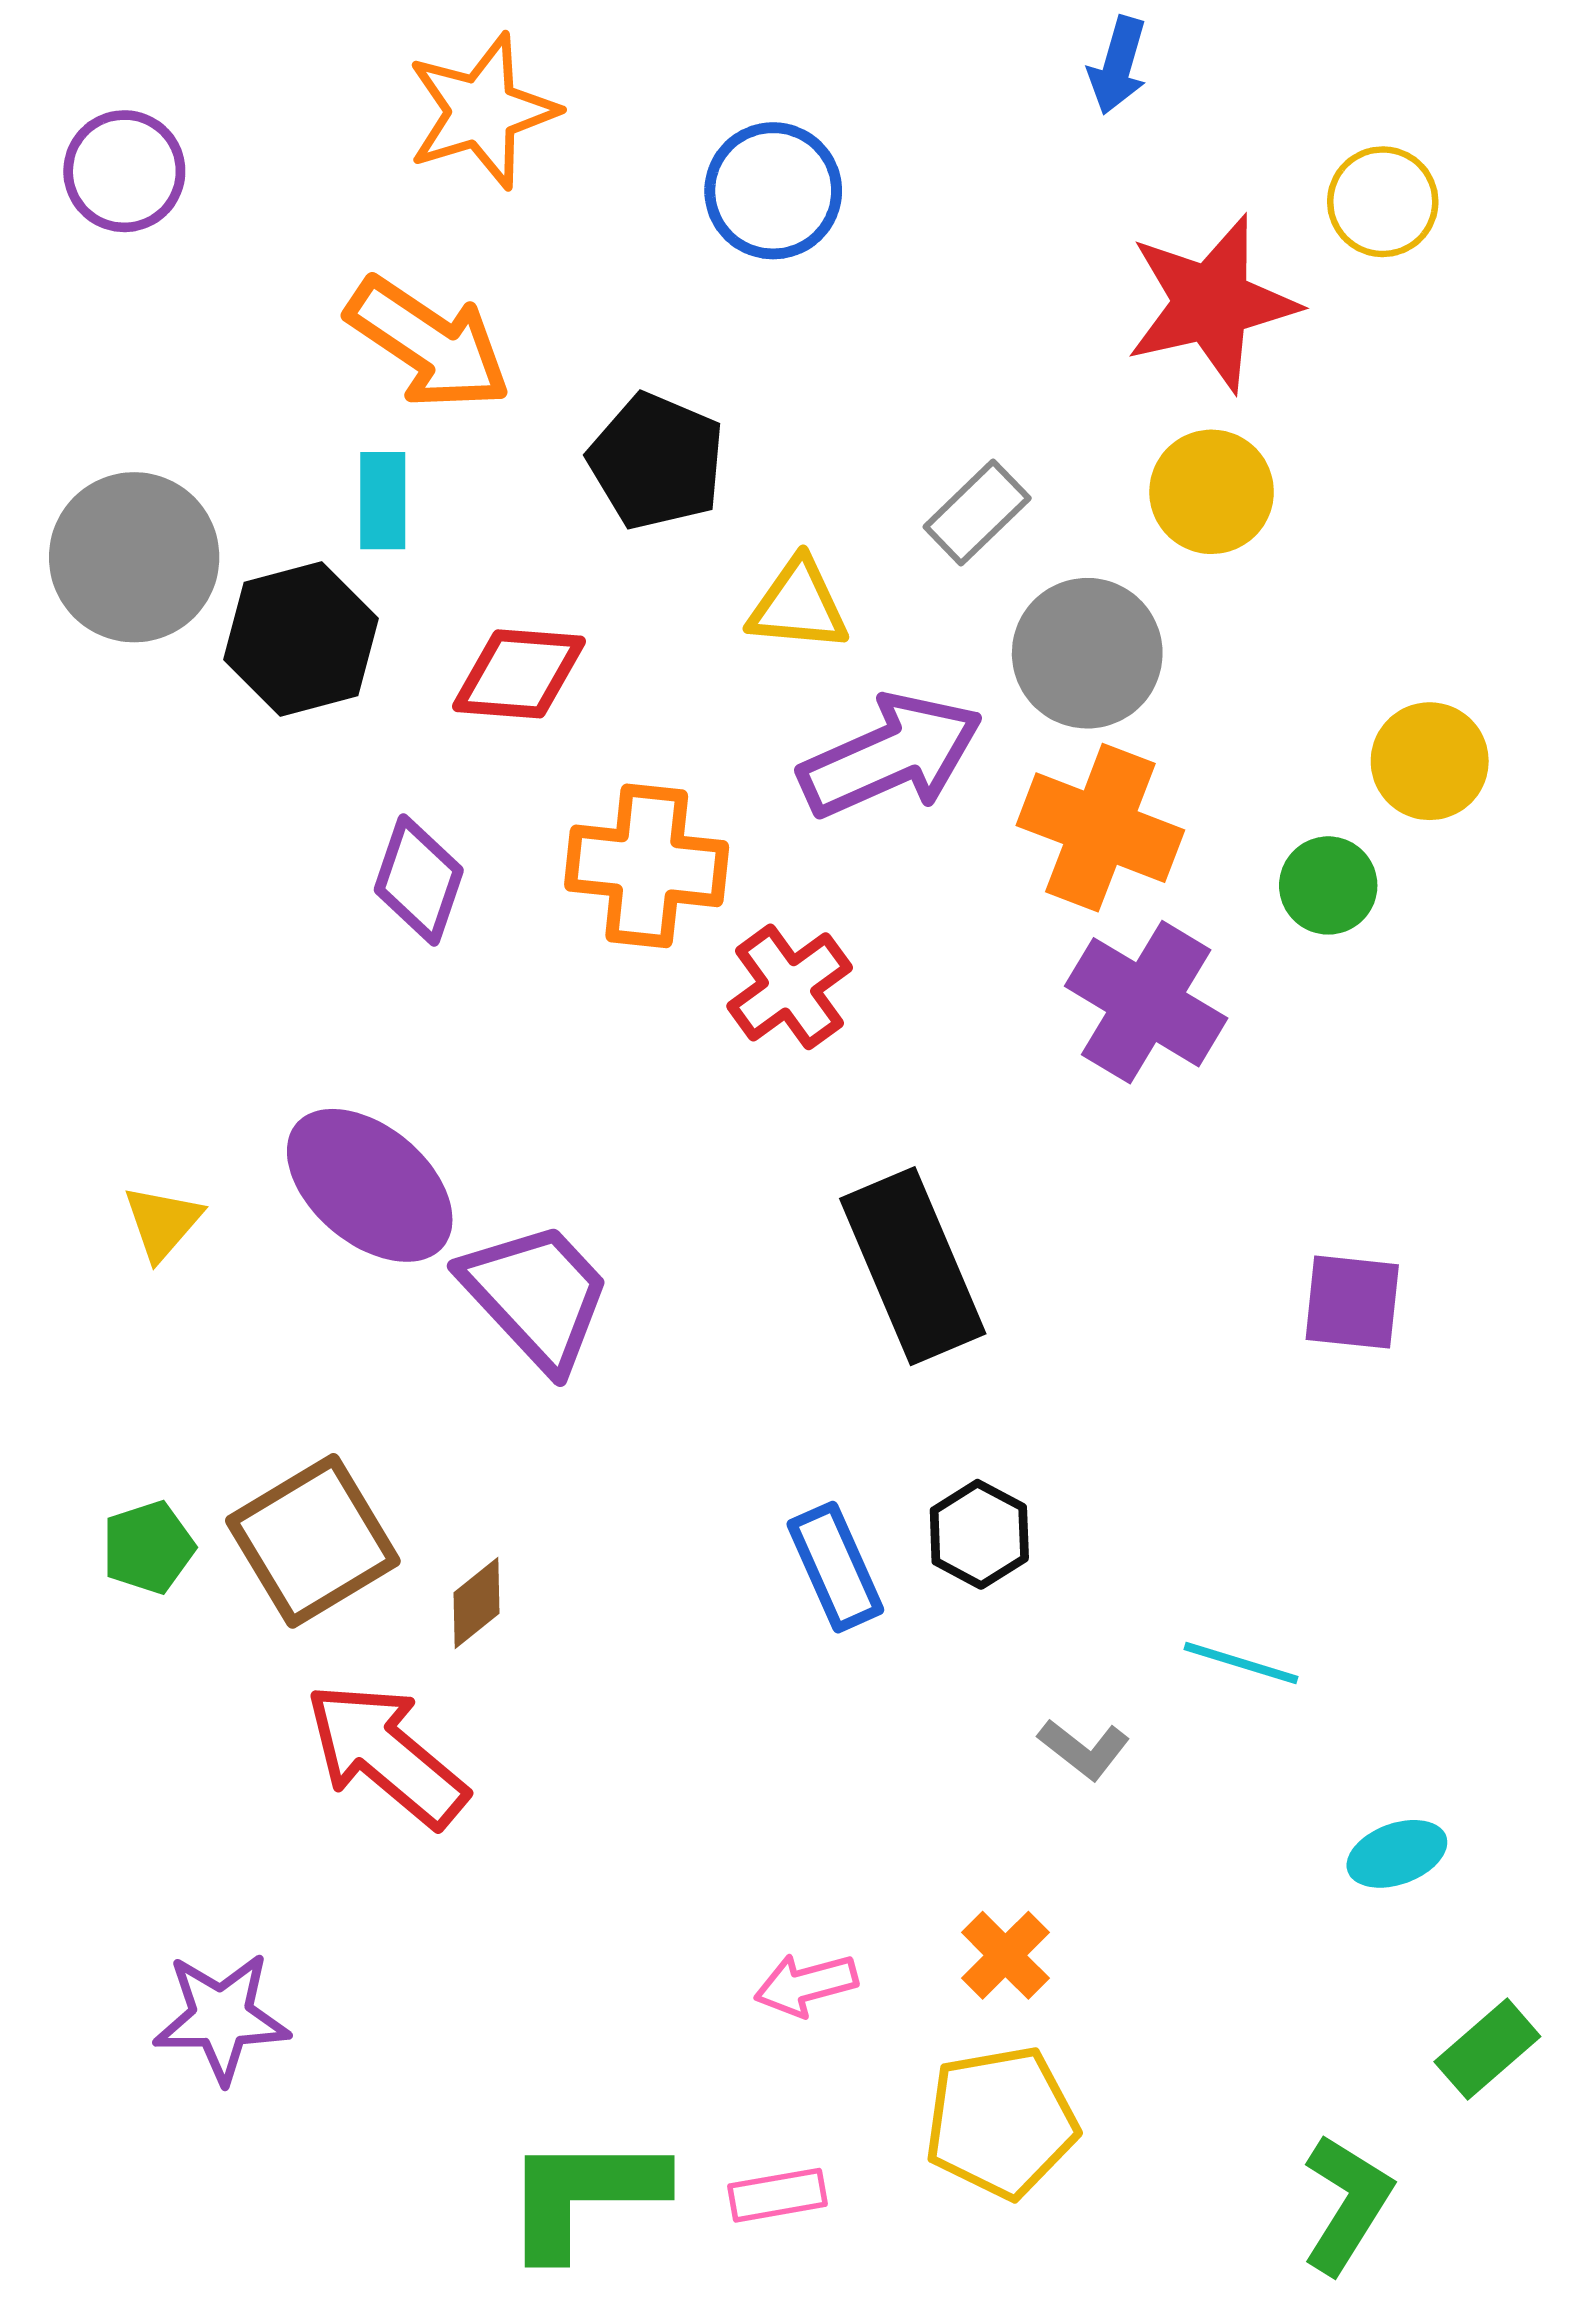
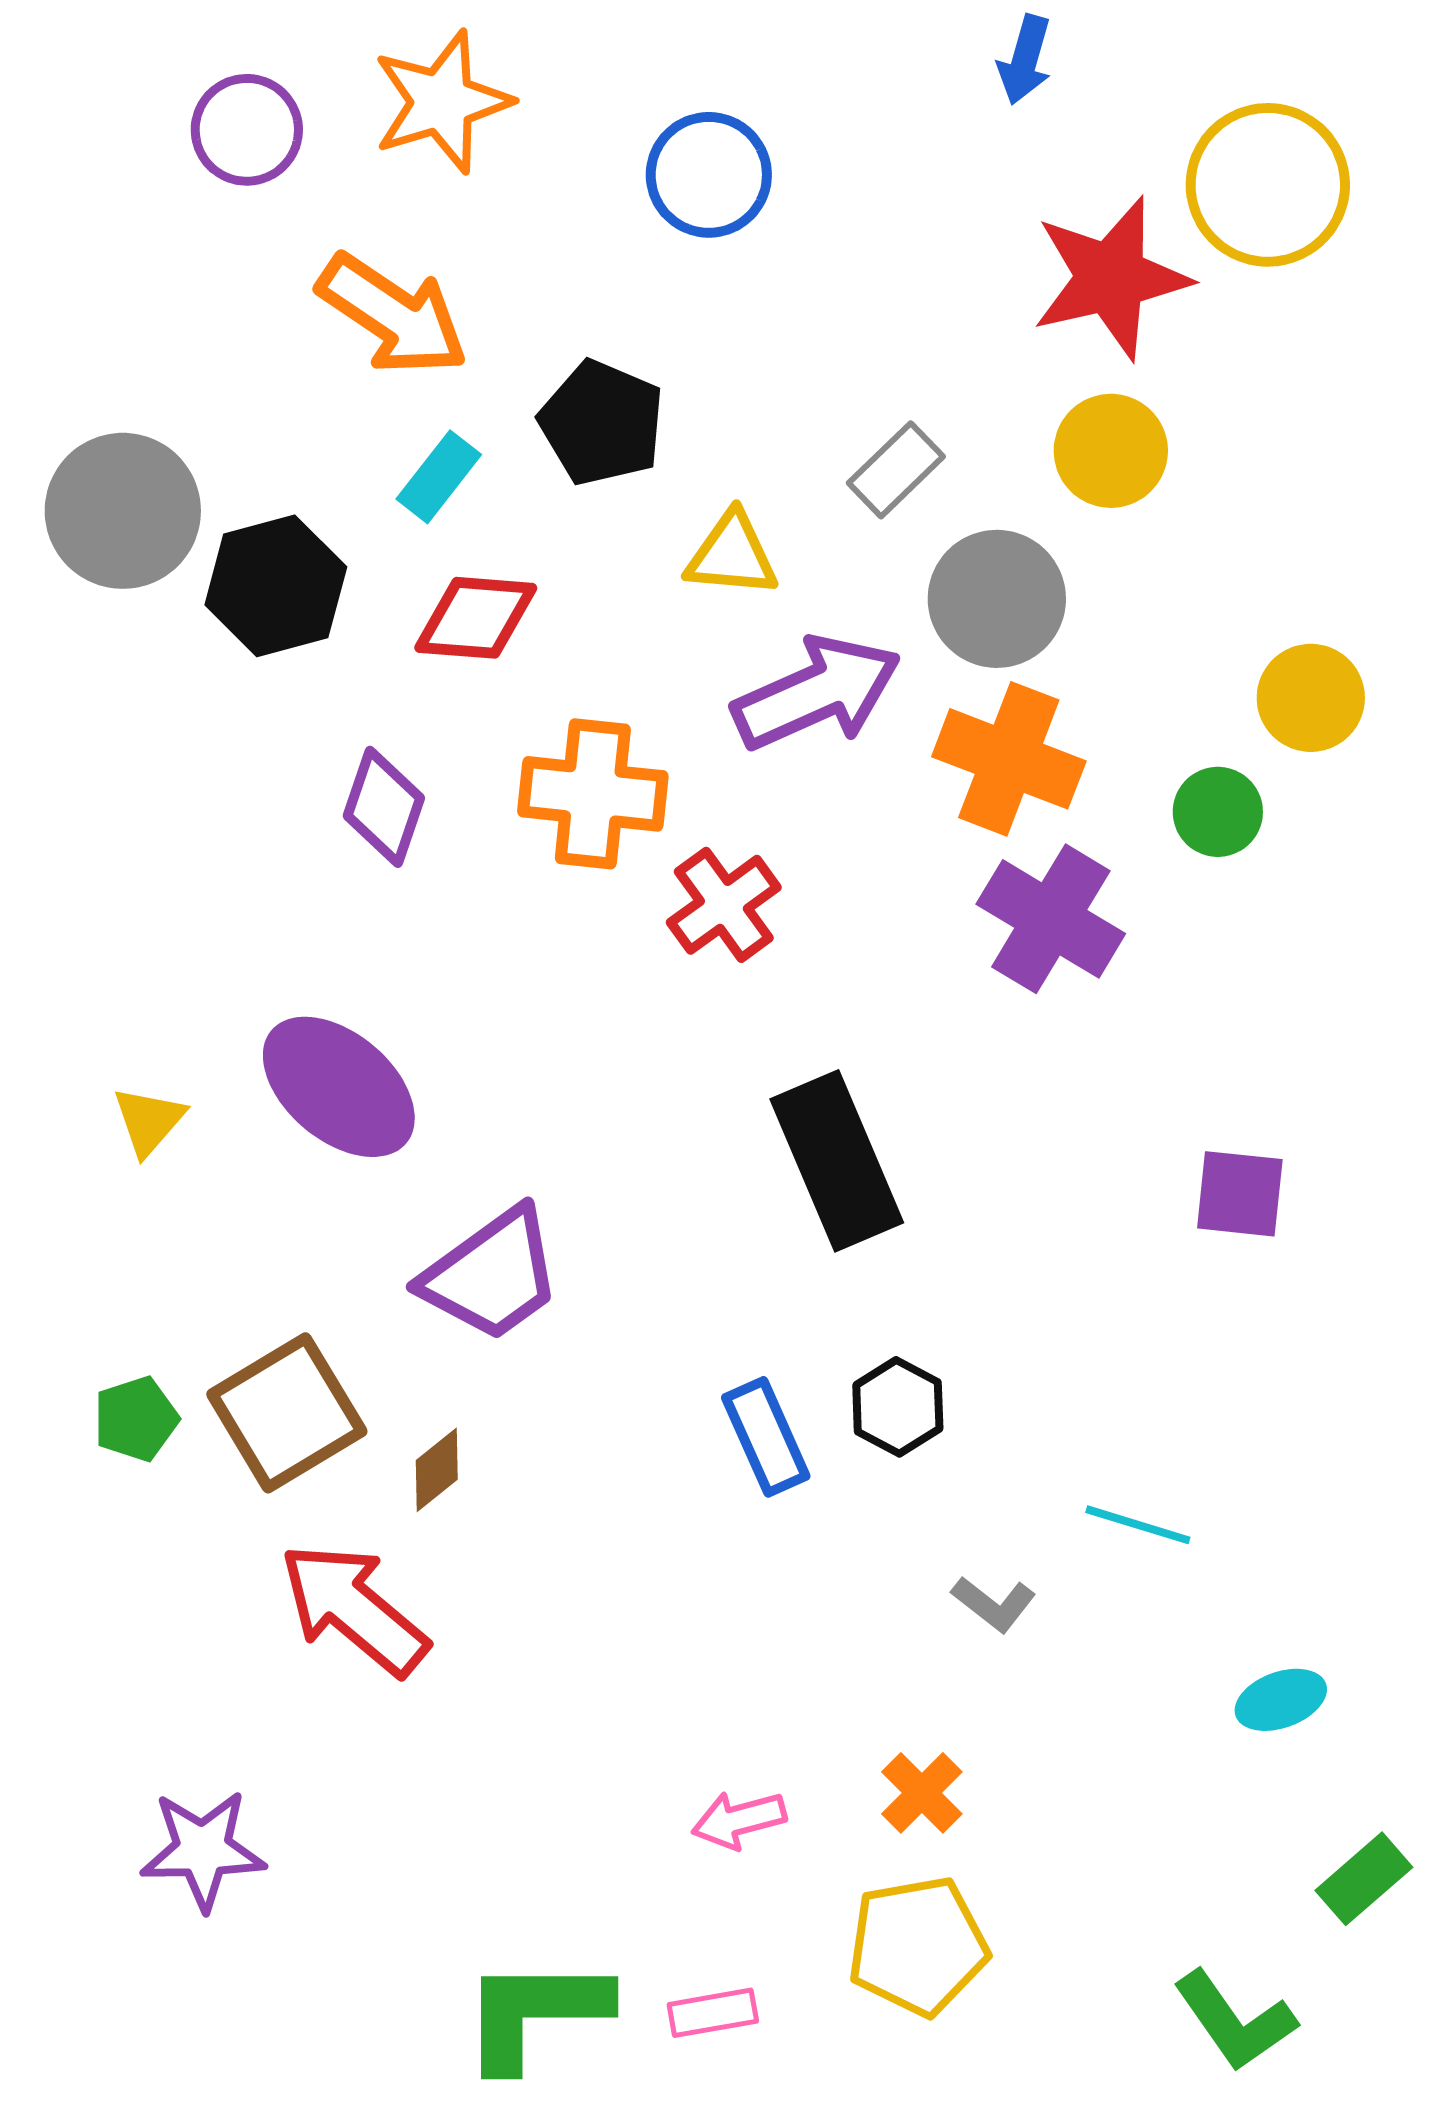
purple circle: (124, 171) -> (247, 130), moved
yellow circle: (1383, 202) -> (1268, 185), size x1.6
cyan rectangle: (383, 501) -> (439, 477), moved, turned 38
purple trapezoid: (537, 1296) -> (492, 1275), moved, turned 97
green L-shape: (1347, 2204) -> (1235, 2021), turned 113

